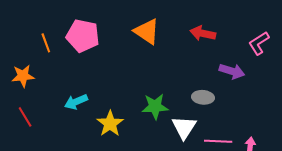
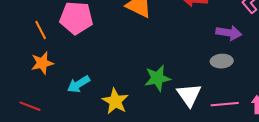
orange star: (23, 76) -> (42, 63), moved
gray ellipse: (203, 97) -> (222, 61), moved
red line: (25, 117) -> (30, 106), turned -30

